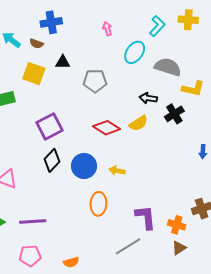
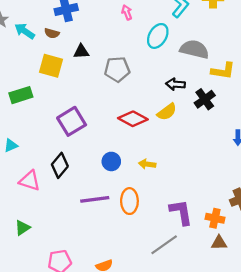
black diamond: (52, 160) -> (60, 165), moved
blue circle: (84, 166) -> (111, 161), size x0.7
purple line: (33, 222) -> (95, 199), moved
brown triangle: (179, 248) -> (219, 243), turned 35

